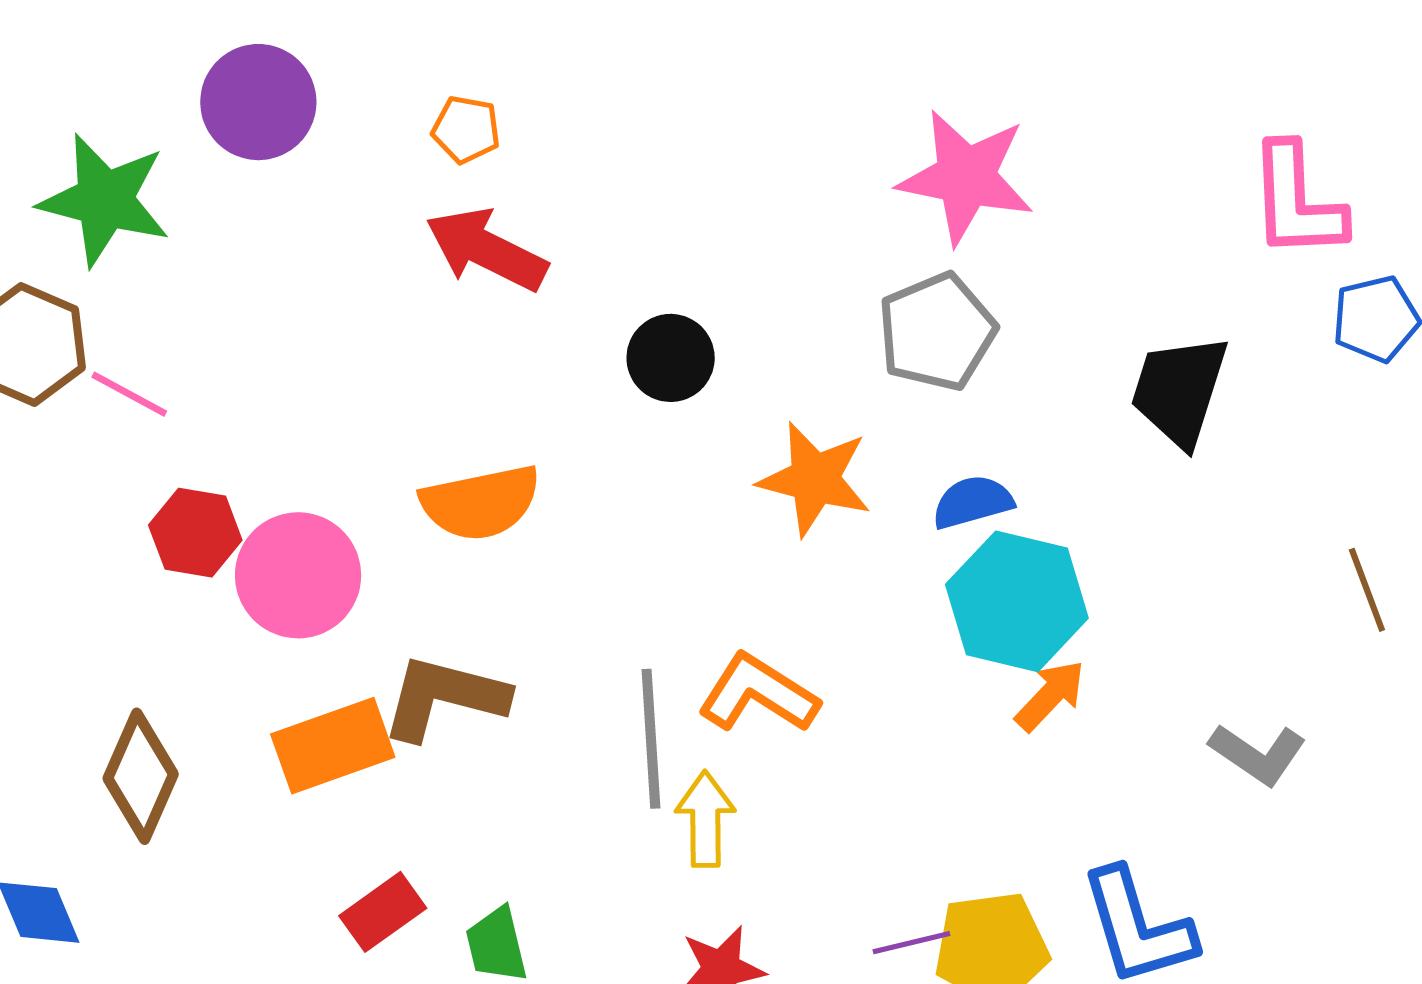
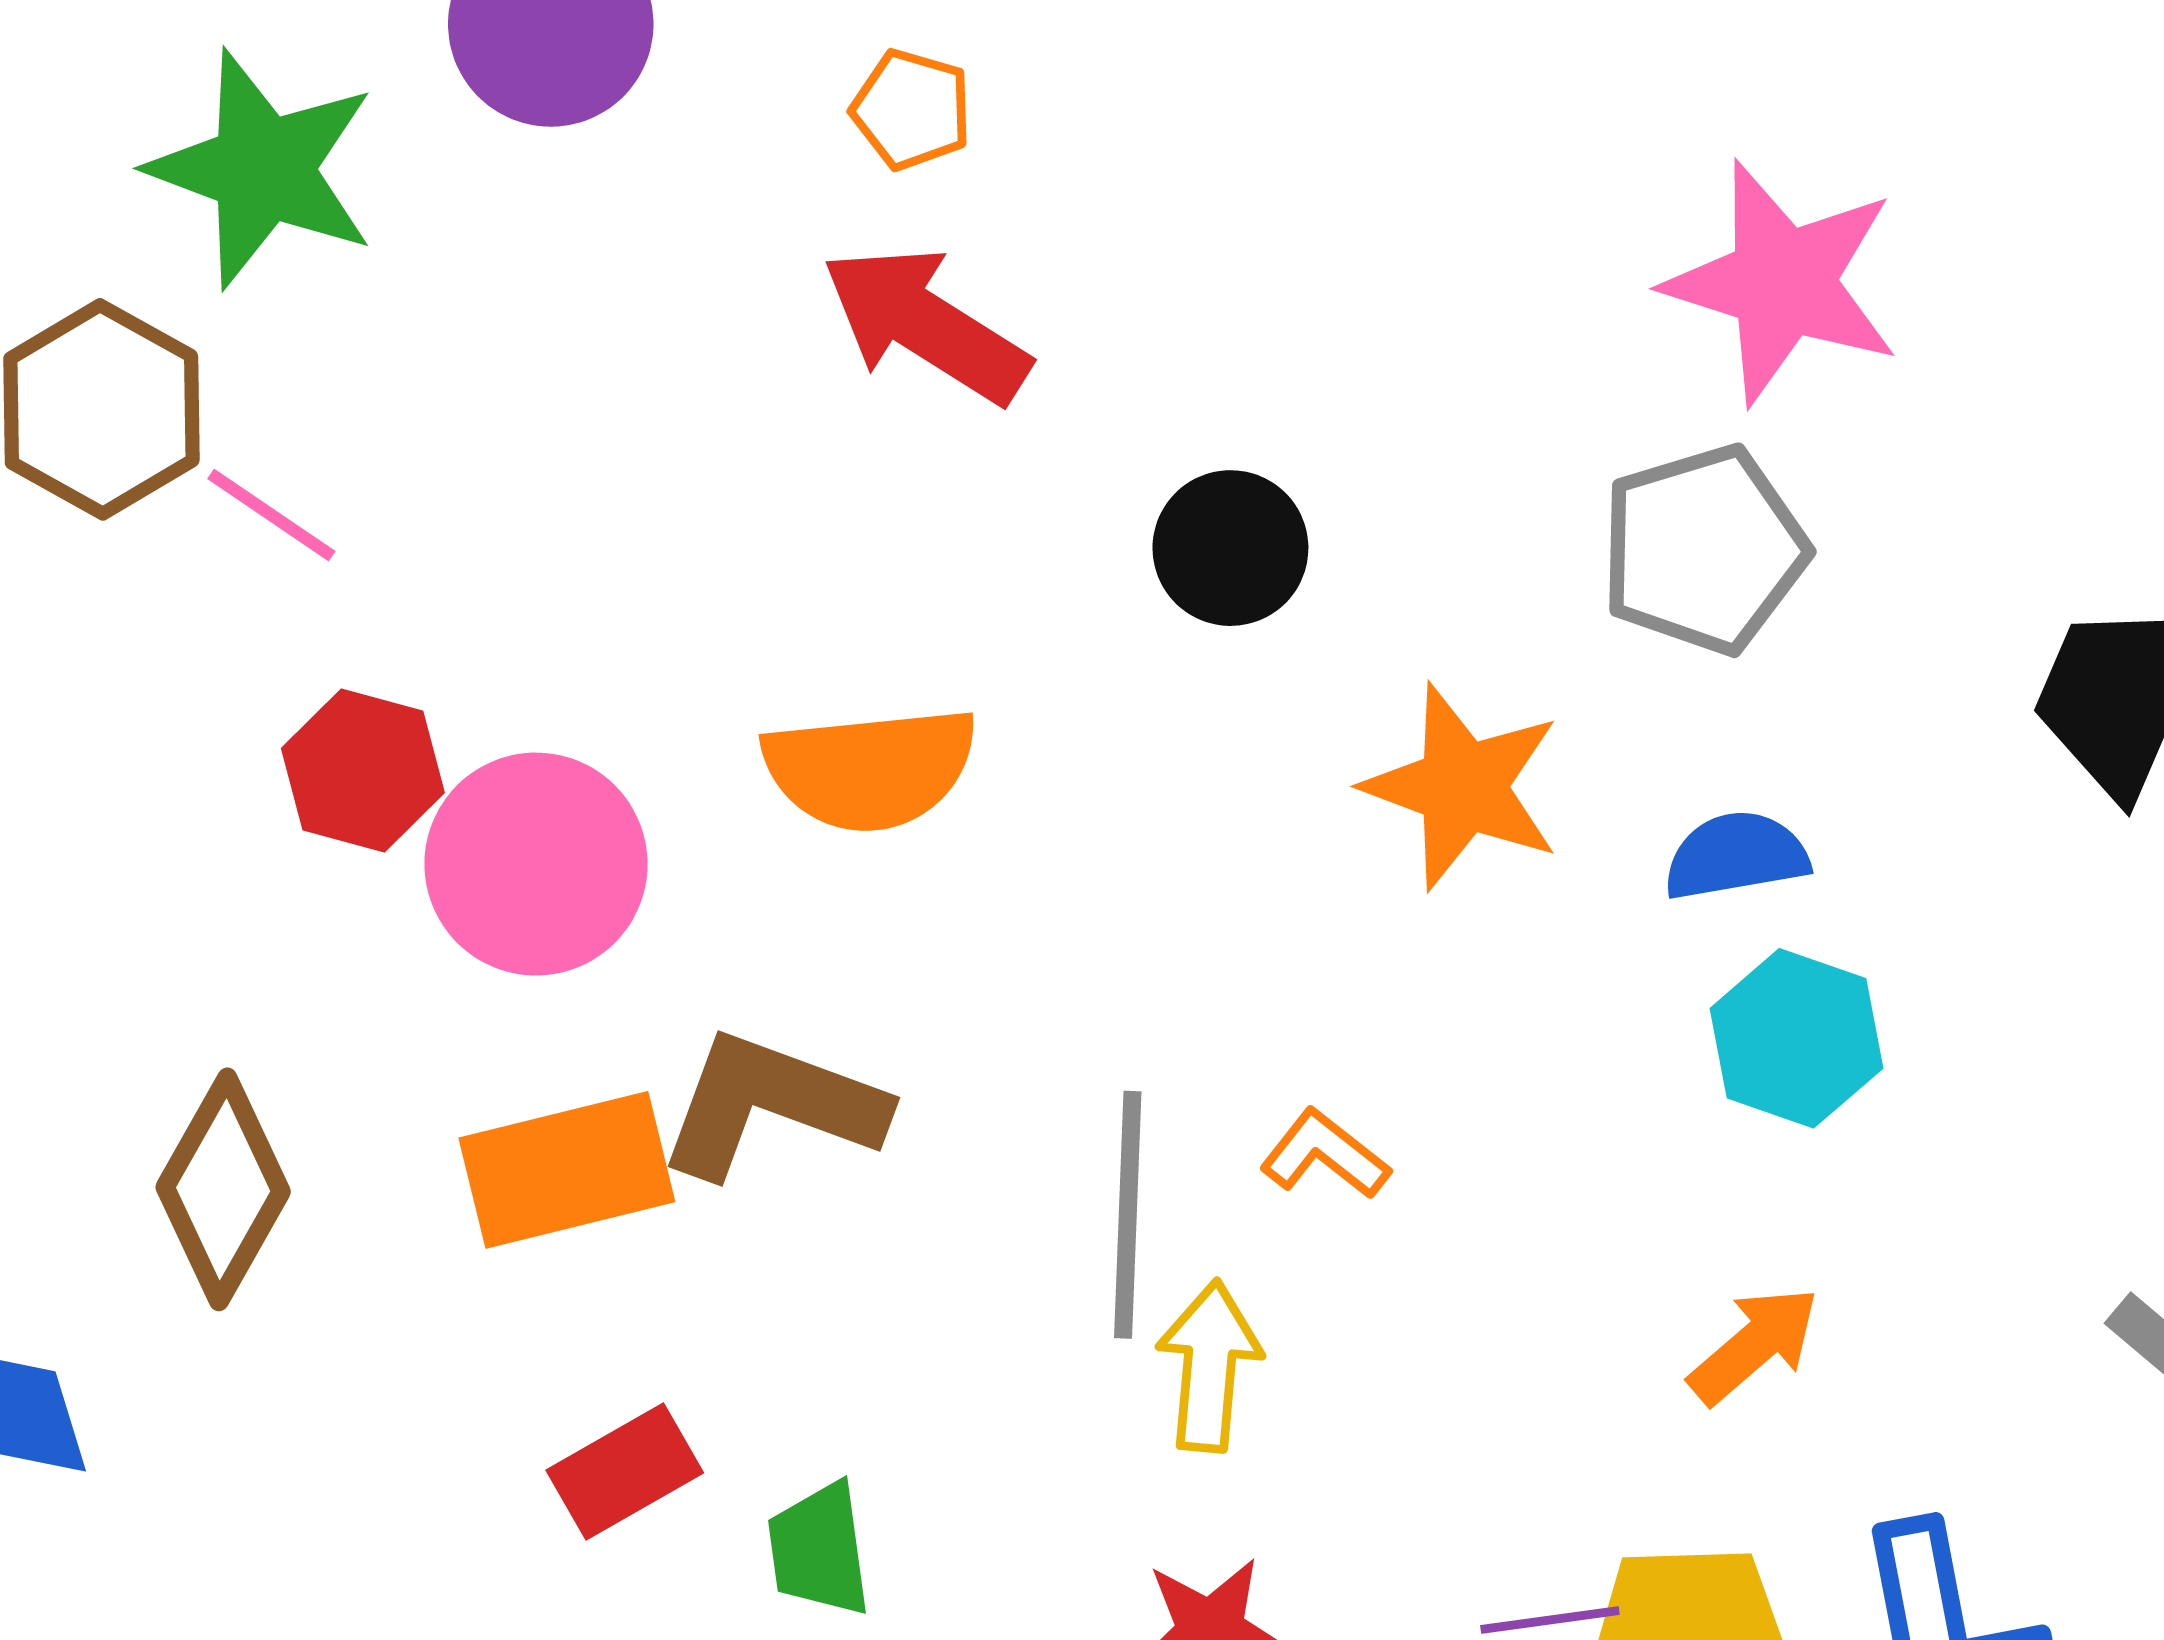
cyan hexagon: (1017, 601) -> (1796, 1038), size x0.7
orange L-shape: (758, 694) -> (1325, 1154), size x0.6
orange arrow: (1050, 696) -> (1754, 1345), moved

